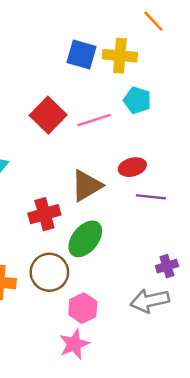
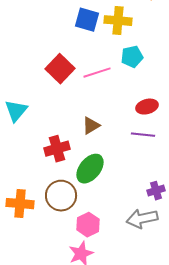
cyan pentagon: (137, 100) -> (132, 57), turned -30
red ellipse: (132, 167) -> (147, 107), moved
brown triangle: (87, 186) -> (91, 126), size x0.7

